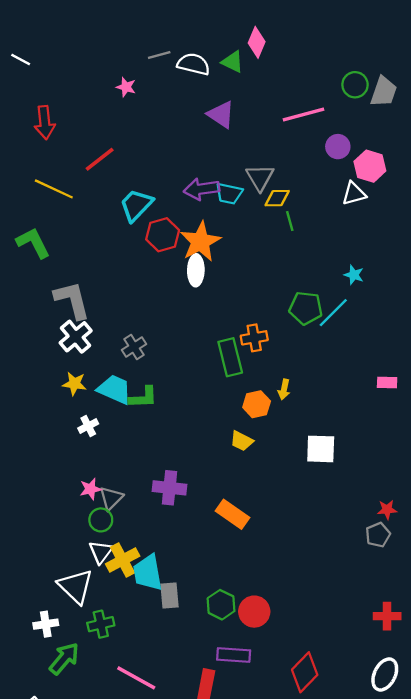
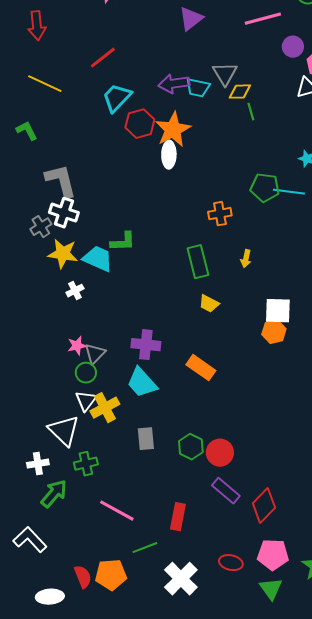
purple triangle: (221, 115) -> (191, 19), turned 48
red line: (100, 159) -> (103, 58), moved
green L-shape: (33, 243) -> (27, 131), size x0.7
cyan line: (333, 313) -> (289, 192), turned 52
white cross: (76, 337) -> (64, 213), turned -32
gray cross: (134, 347) -> (41, 227), moved
green rectangle: (230, 357) -> (198, 262), moved
yellow star: (74, 384) -> (63, 254), size x1.4
green L-shape: (143, 397) -> (123, 242), moved
orange hexagon: (257, 404) -> (274, 332), moved
cyan trapezoid: (148, 573) -> (142, 383), moved, turned -32
purple rectangle: (234, 655) -> (226, 491), moved, turned 36

